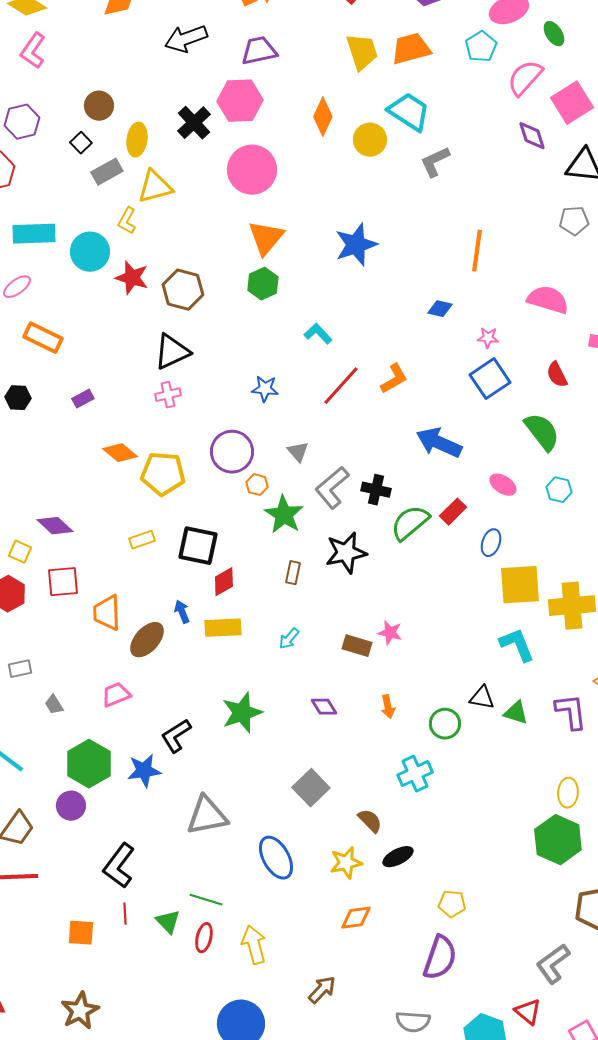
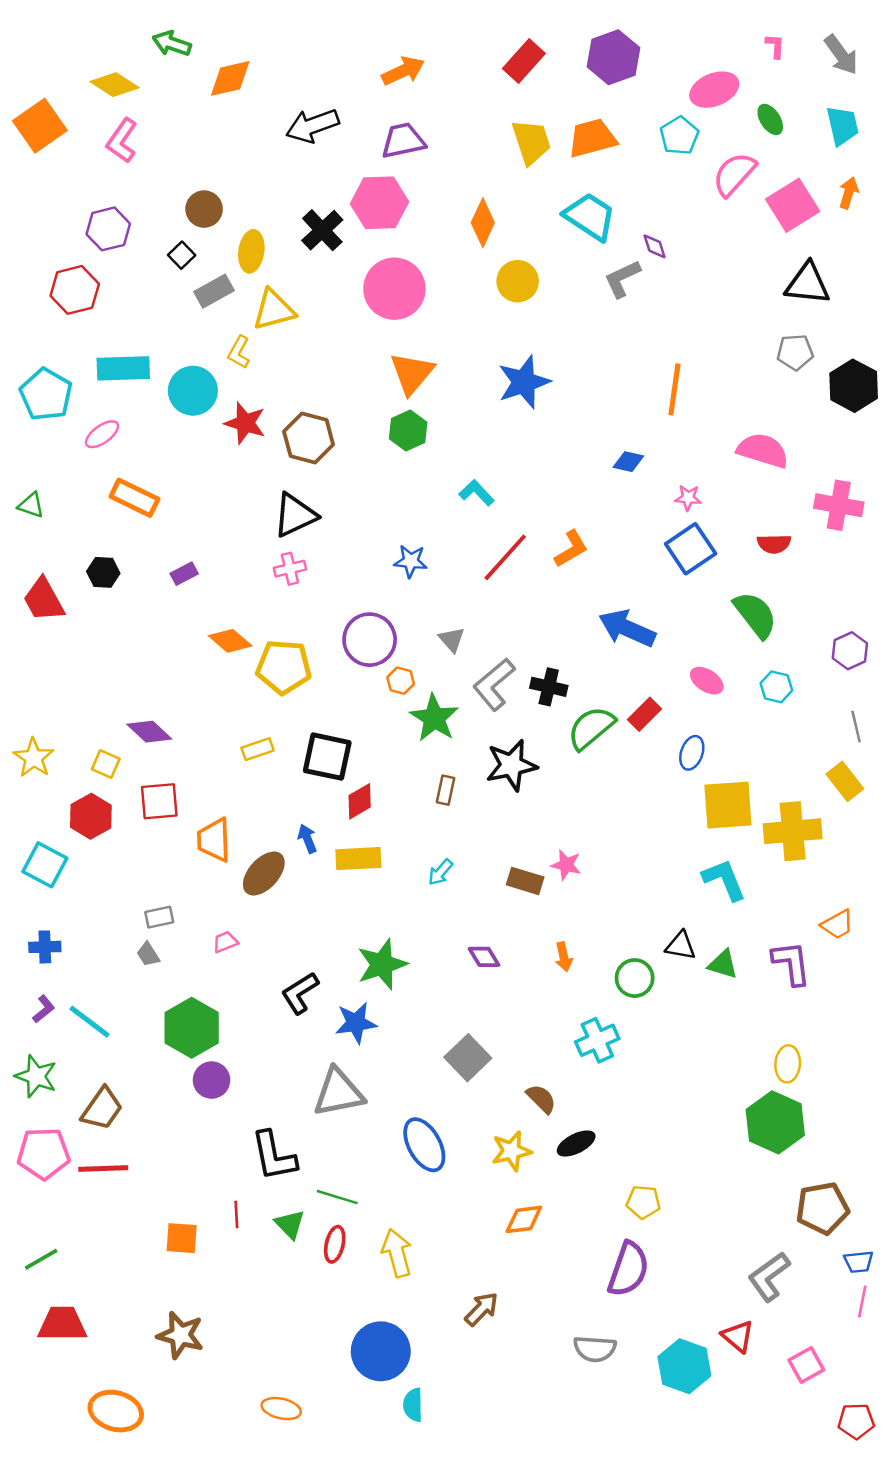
purple diamond: (532, 136) -> (655, 246), moved, size x0.7
yellow circle: (370, 140) -> (518, 281), moved
red semicircle: (557, 375) -> (774, 544), turned -64
gray rectangle: (20, 669) -> (159, 917), moved
pink trapezoid: (116, 695) -> (225, 942), size x0.7
blue star: (144, 771) -> (356, 1023), moved
purple circle: (71, 806) -> (212, 1080), moved
black L-shape: (119, 866) -> (274, 1156), moved, turned -48
brown star: (80, 1011) -> (180, 1335), turned -30

